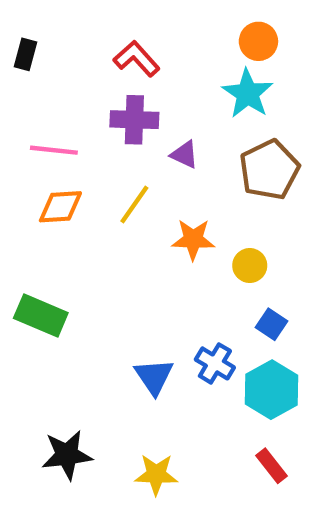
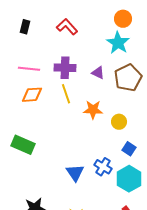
black rectangle: (26, 54) -> (25, 27), moved
purple cross: (134, 120) -> (65, 68), moved
purple triangle: (184, 155) -> (98, 73), moved
yellow line: (134, 205) -> (66, 94), turned -54

